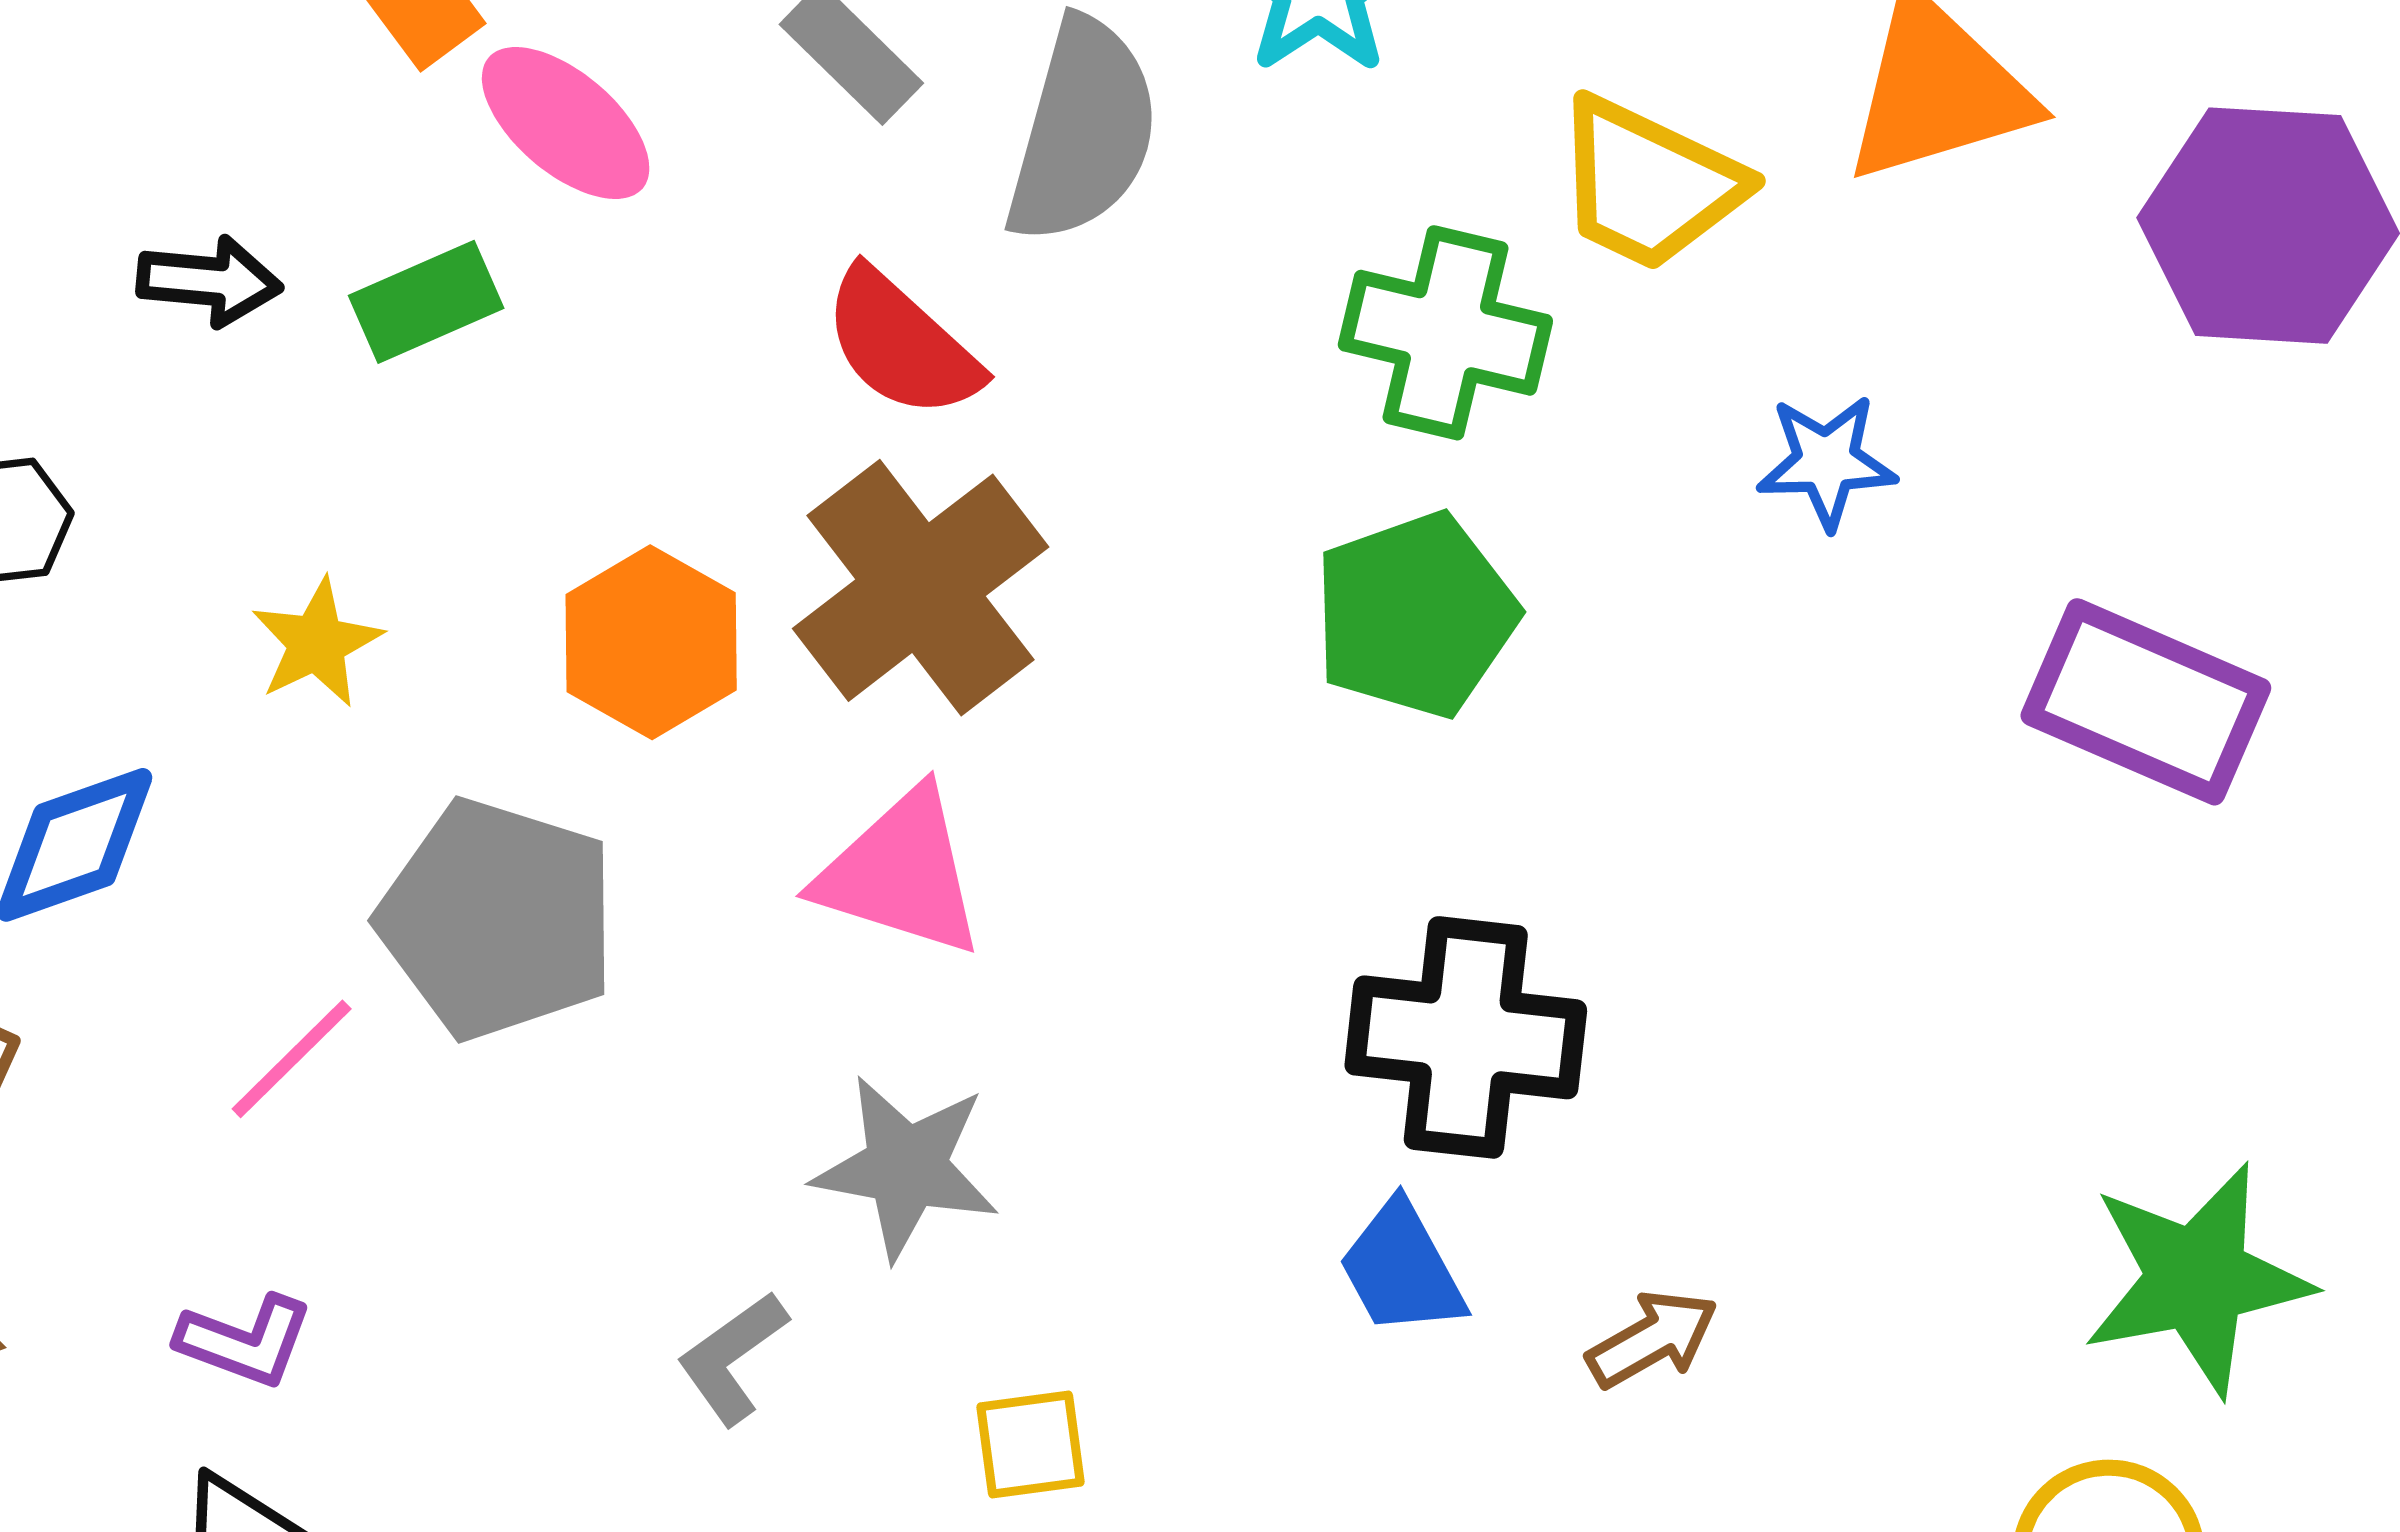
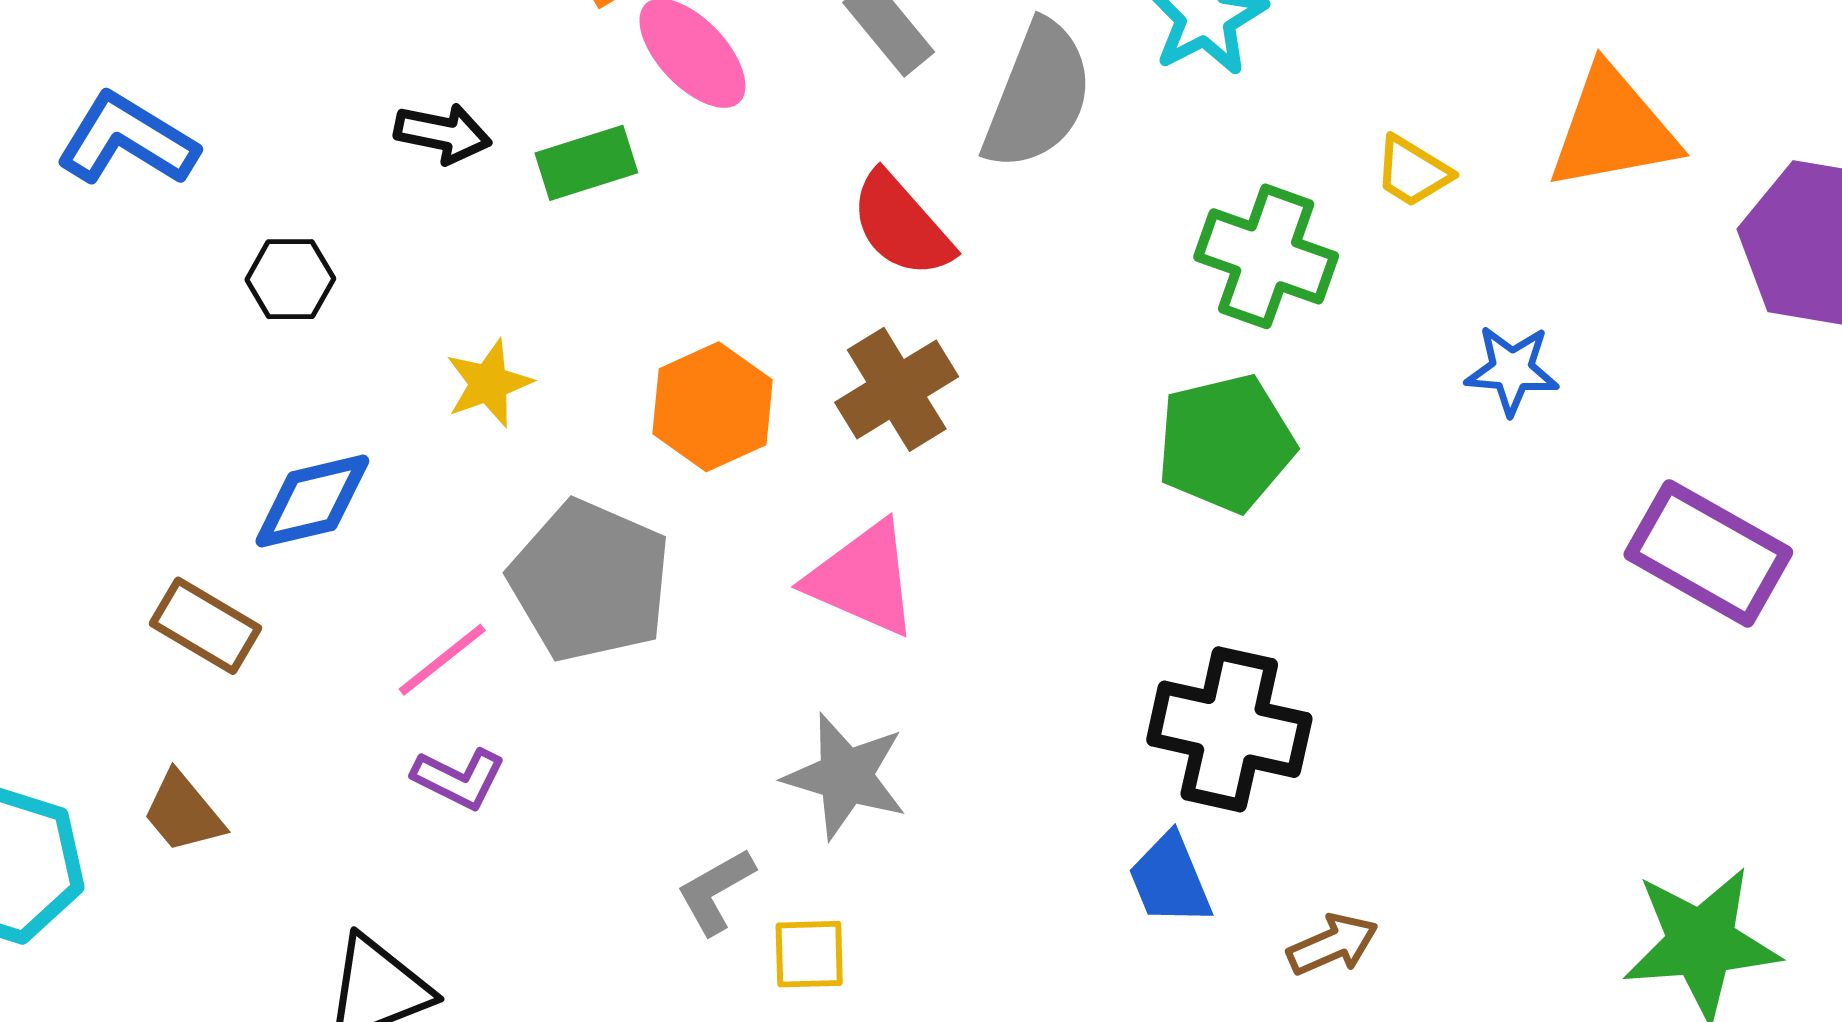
yellow trapezoid: (1649, 184) -> (1413, 171), size x0.6
brown cross: (921, 588) -> (897, 389), size x0.7
purple L-shape: (245, 1341) -> (459, 778), moved
yellow square: (1030, 1445) -> (809, 954), moved

